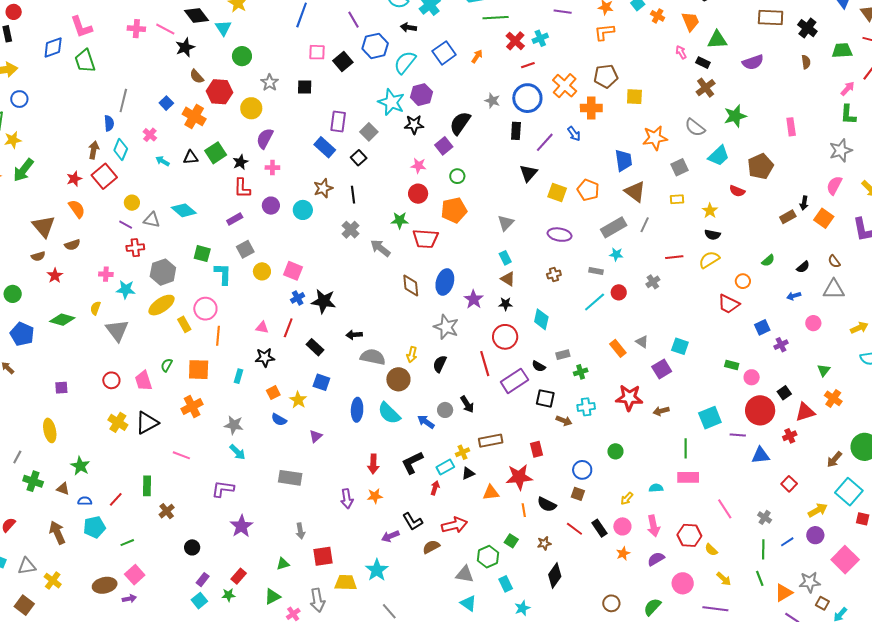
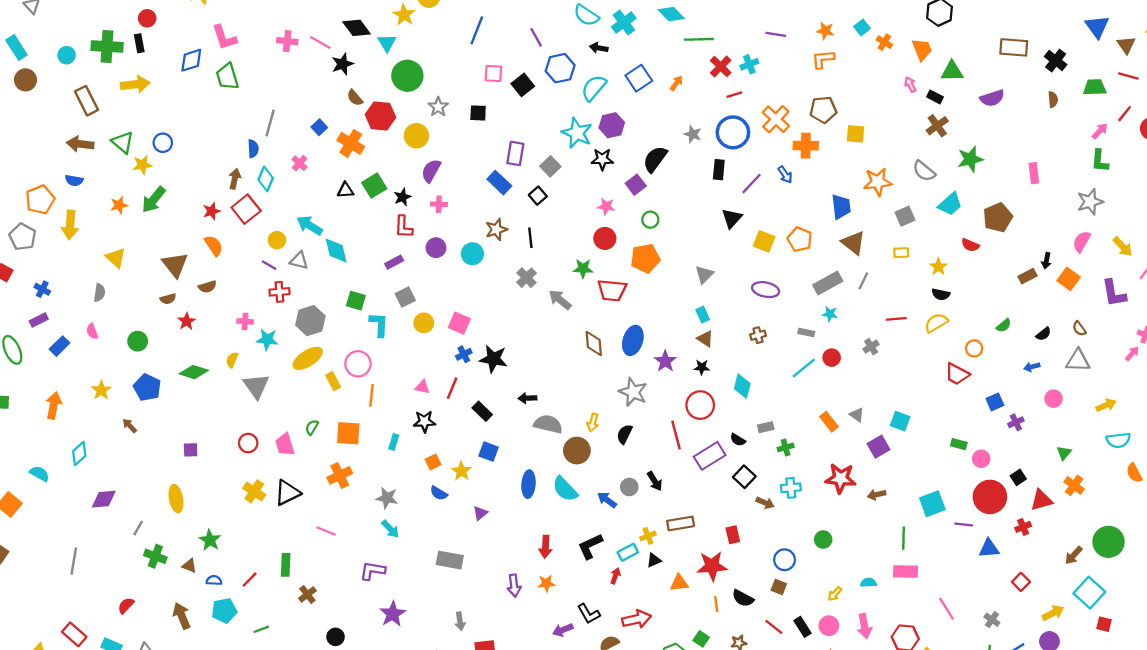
green circle: (242, 56) -> (407, 76), size x1.4
blue circle: (19, 99) -> (163, 143), moved
cyan arrow: (163, 161) -> (310, 225), moved, size x1.6
cyan diamond: (184, 210) -> (336, 251), turned 35
black square: (545, 398) -> (744, 477), turned 30

